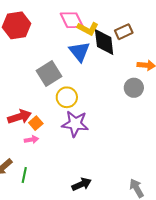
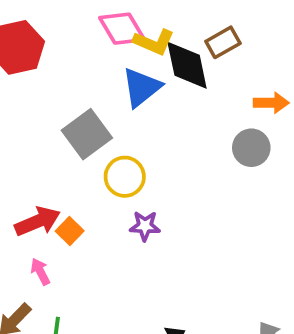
blue triangle: (79, 52) -> (142, 87), turned 35
purple star: (75, 124) -> (145, 226), size x0.6
pink arrow: (31, 140) -> (40, 272), moved, turned -104

